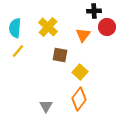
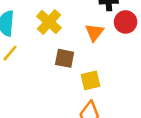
yellow square: (80, 72) -> (90, 80), turned 35

